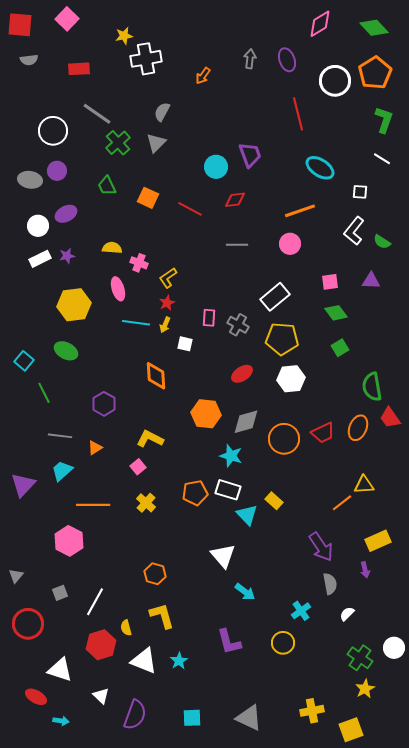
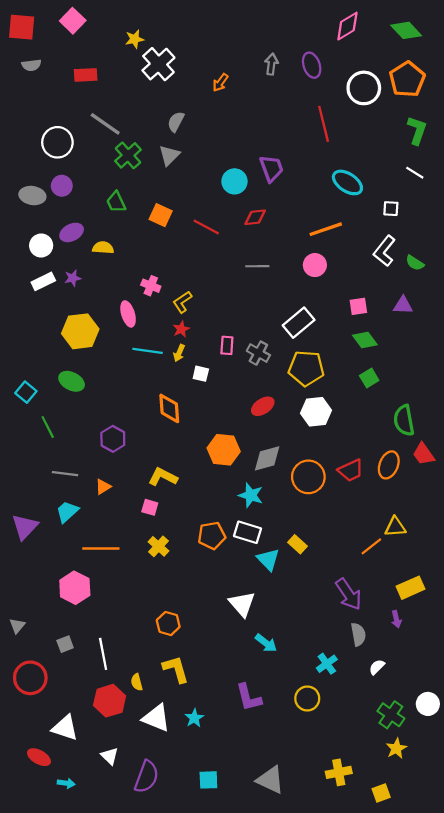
white cross: (146, 59) -> (158, 64), turned -32
yellow semicircle: (112, 248) -> (103, 248), moved
pink square: (138, 467) -> (150, 507), turned -35
white line: (95, 602) -> (103, 654), turned -40
yellow square: (351, 730) -> (381, 793), size x0.7

